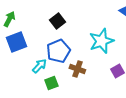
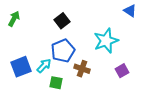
blue square: (16, 42) -> (21, 67), moved
green square: (51, 83) -> (56, 83), turned 32

